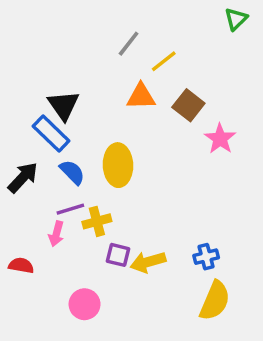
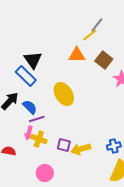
gray line: (129, 44) -> (97, 25), moved
yellow ellipse: (118, 165) -> (64, 94), turned -30
blue semicircle: (72, 172) -> (30, 107), moved
yellow cross: (97, 221) -> (39, 139), moved, turned 35

